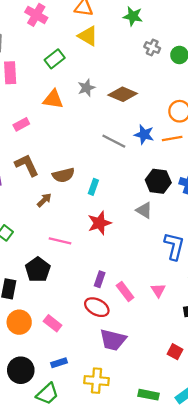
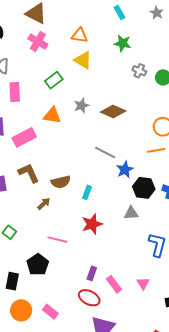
pink rectangle: (21, 124) -> (24, 137), size x1.6
blue star: (144, 134) -> (125, 170), moved, turned 30
gray triangle: (144, 210) -> (131, 213), turned -35

